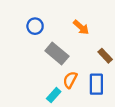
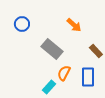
blue circle: (35, 26) -> (22, 24), moved

